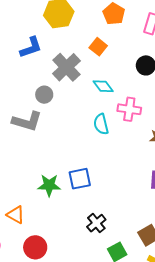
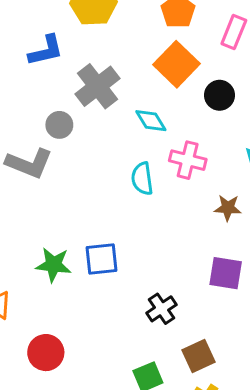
orange square: (98, 47) -> (176, 64), moved, size x1.6
black cross: (96, 223) -> (162, 309), moved
red circle: (35, 247) -> (46, 353), moved

